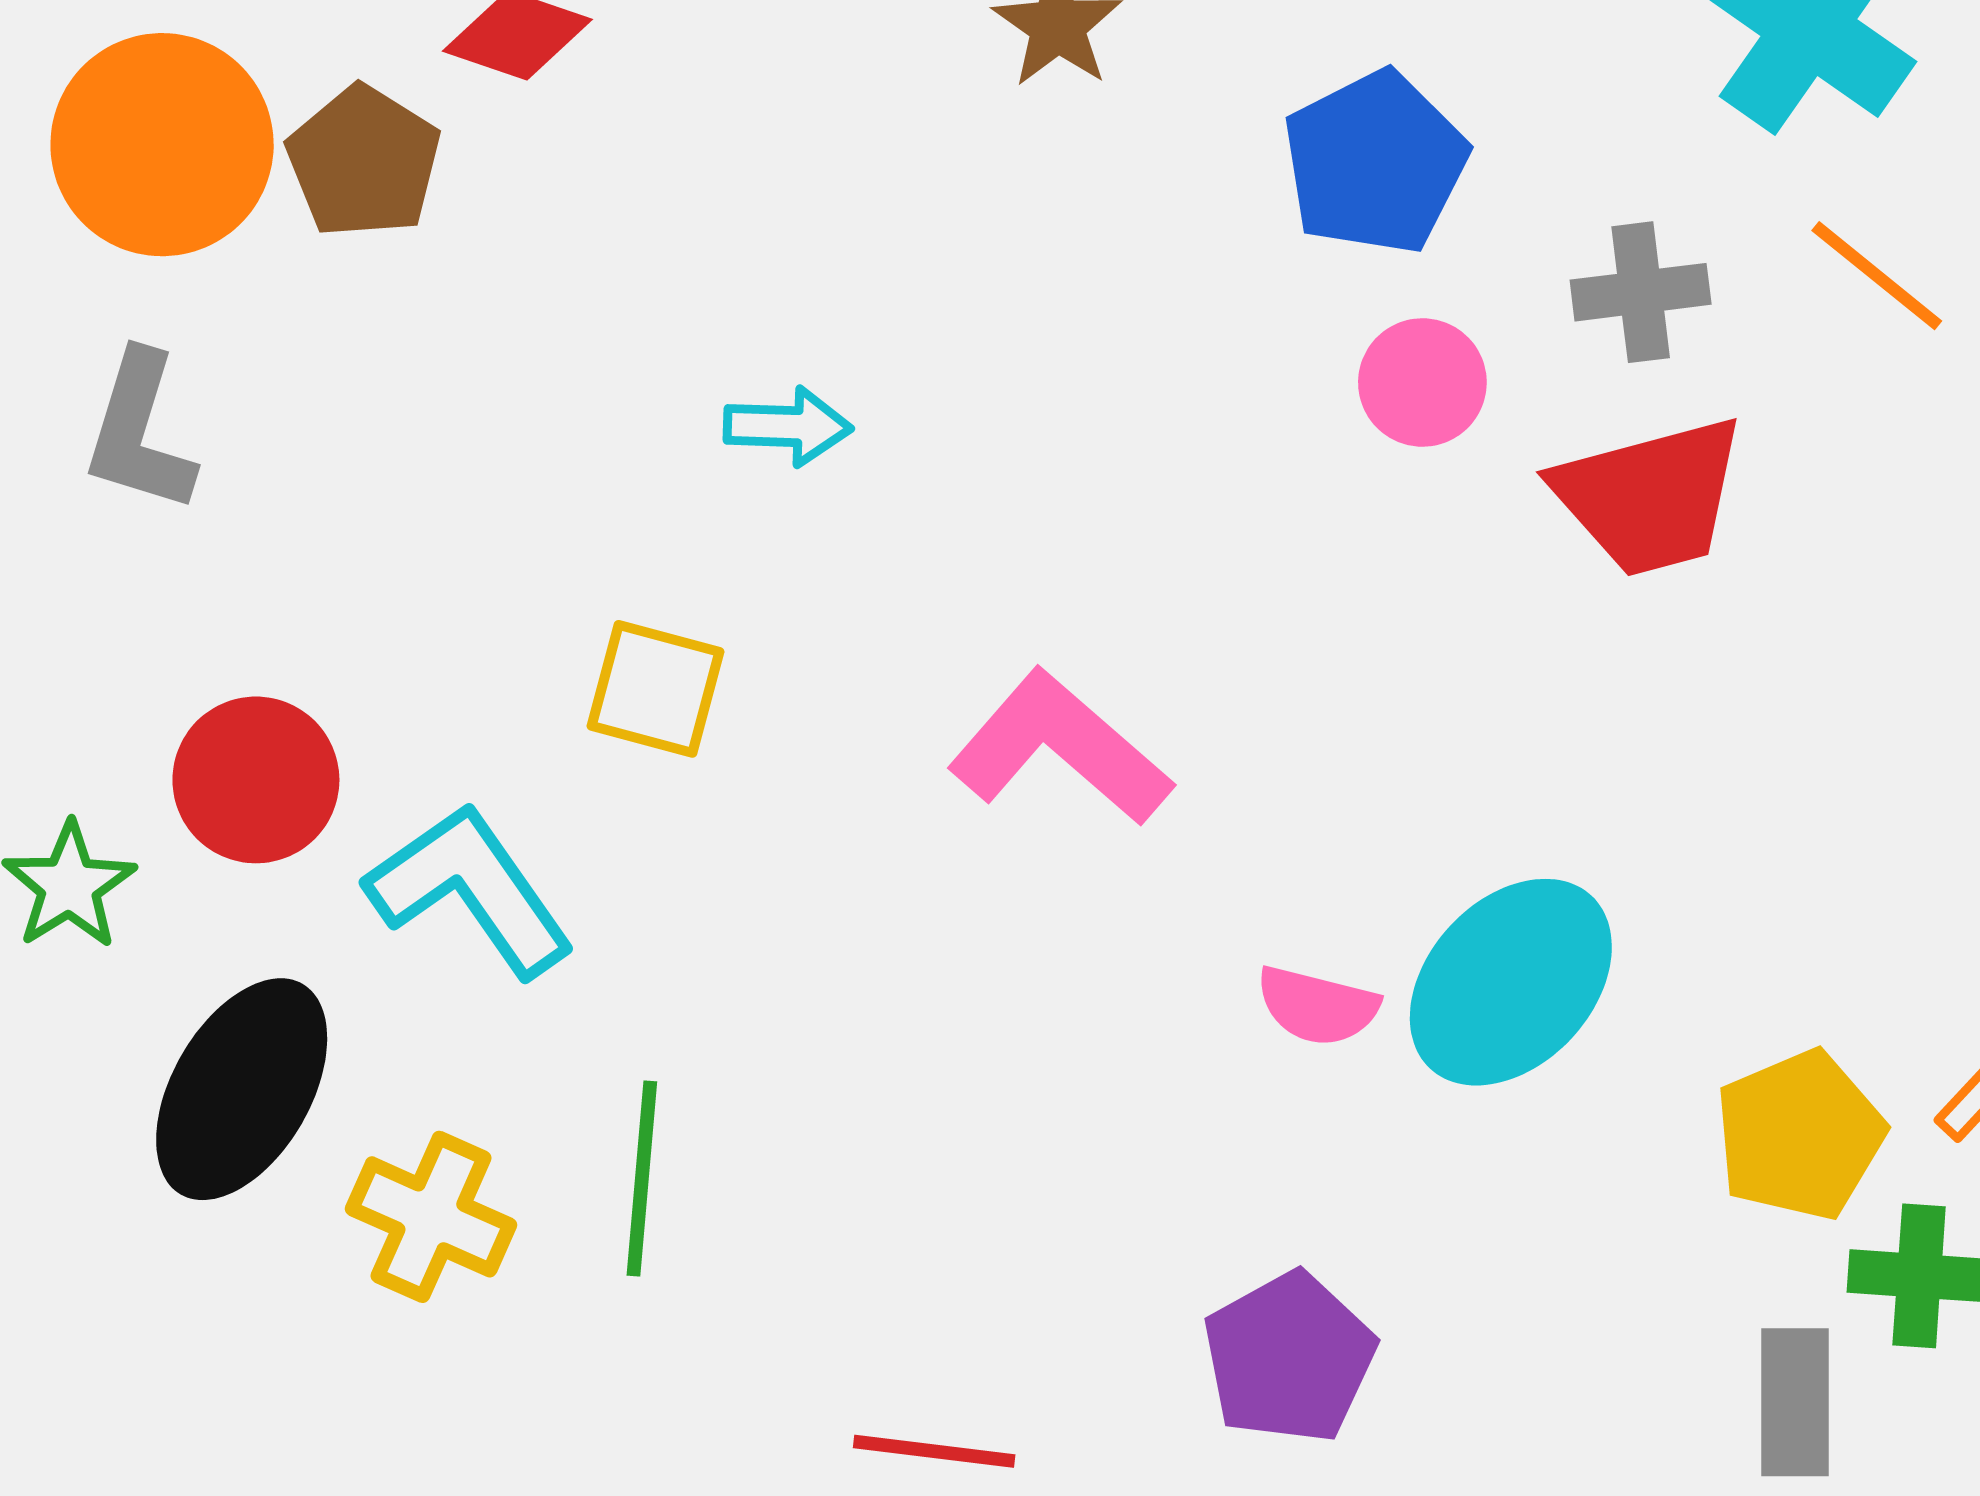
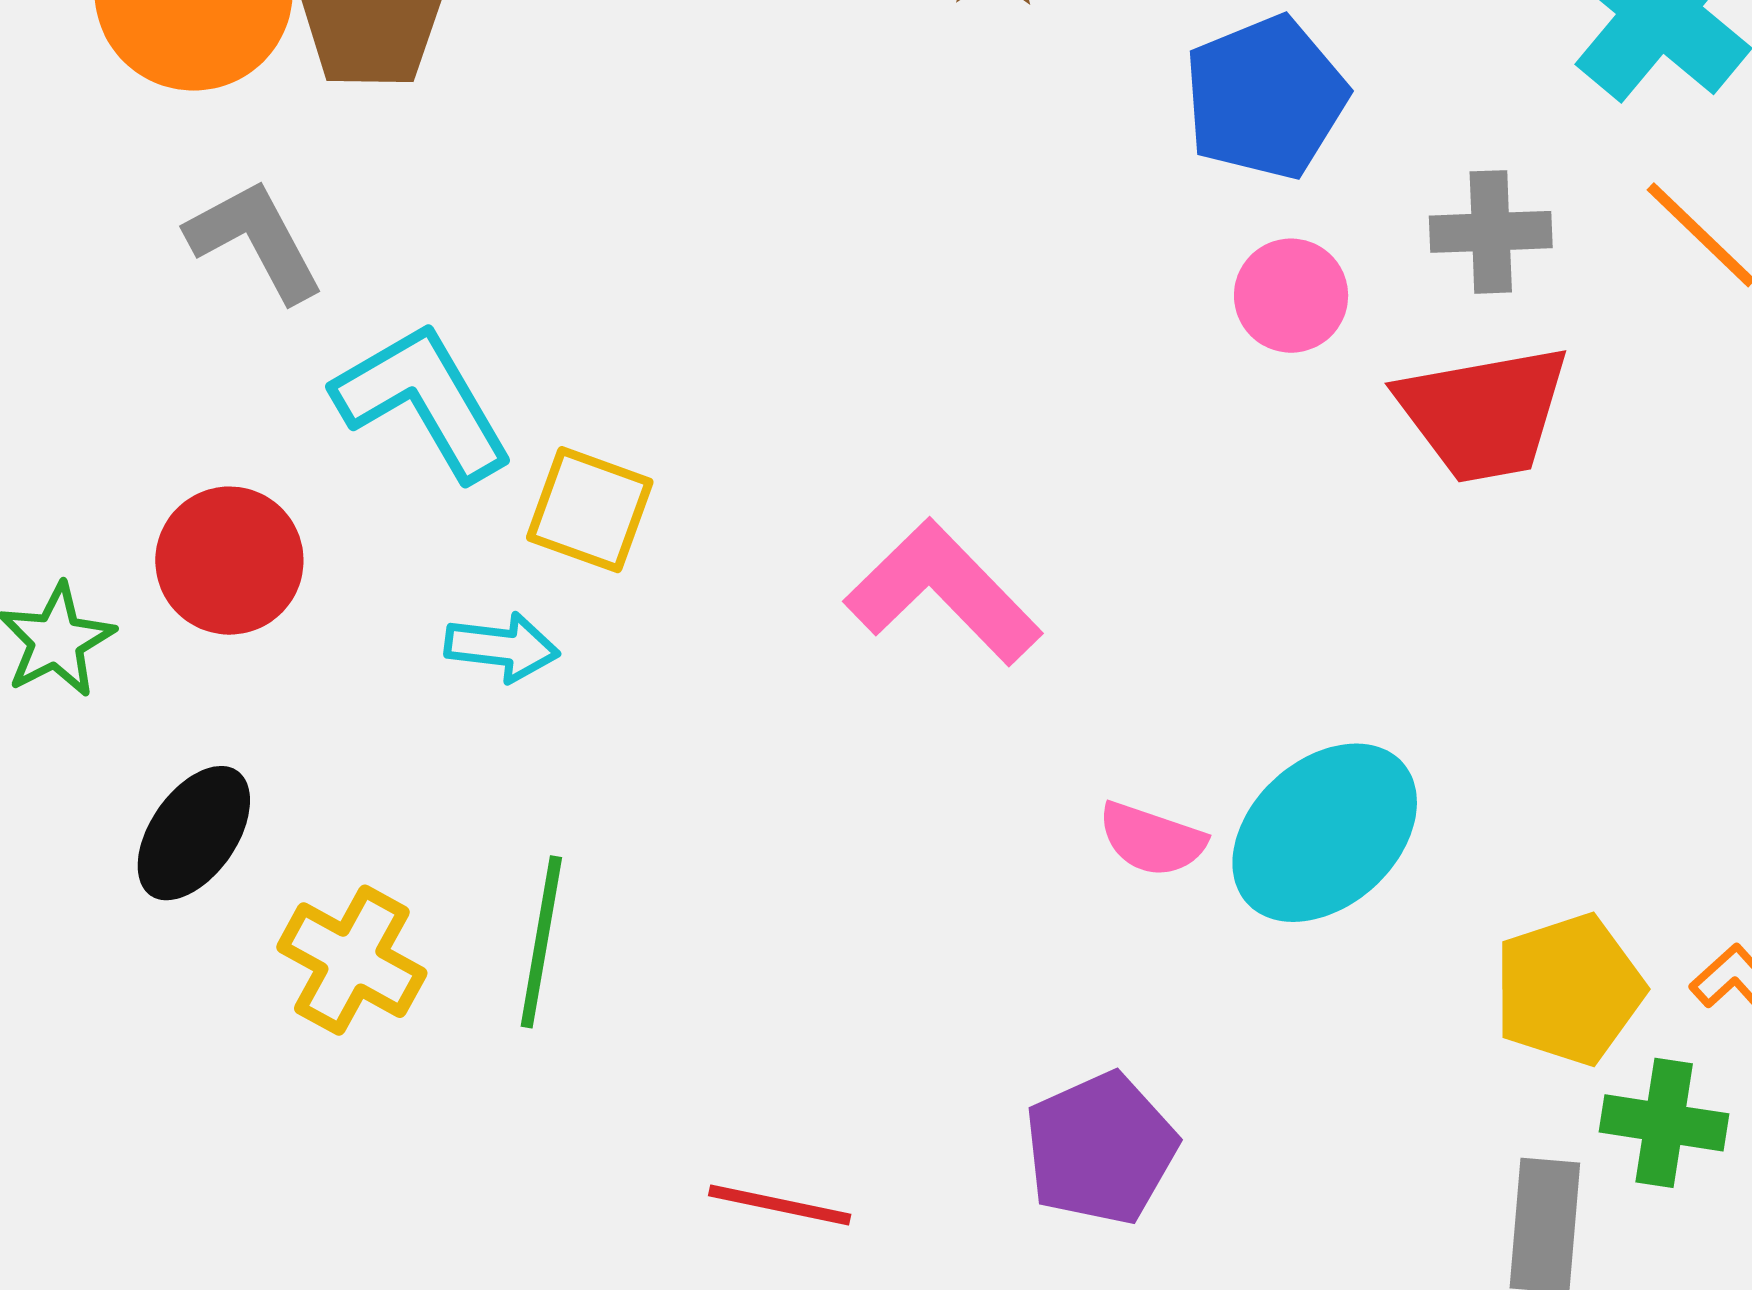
cyan arrow: (788, 426) -> (502, 647), moved
gray L-shape: (139, 432) -> (255, 240), moved, turned 130
cyan L-shape: (470, 890) -> (423, 401), moved
black ellipse: (242, 1089) -> (194, 833), size x0.7

